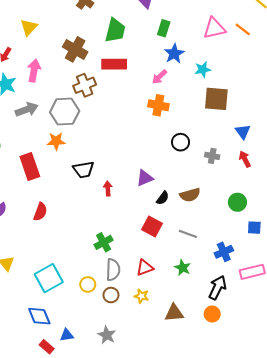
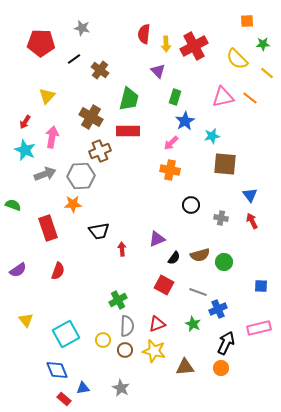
green circle: (237, 202) -> (224, 262), moved
blue cross: (224, 252) -> (218, 309), moved
yellow star: (142, 296) -> (154, 351), size x1.6

